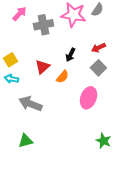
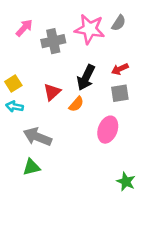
black arrow: (70, 55) -> (86, 77), size x1.5
gray square: (98, 68) -> (120, 93), turned 35
green triangle: (25, 141) -> (31, 167), moved

